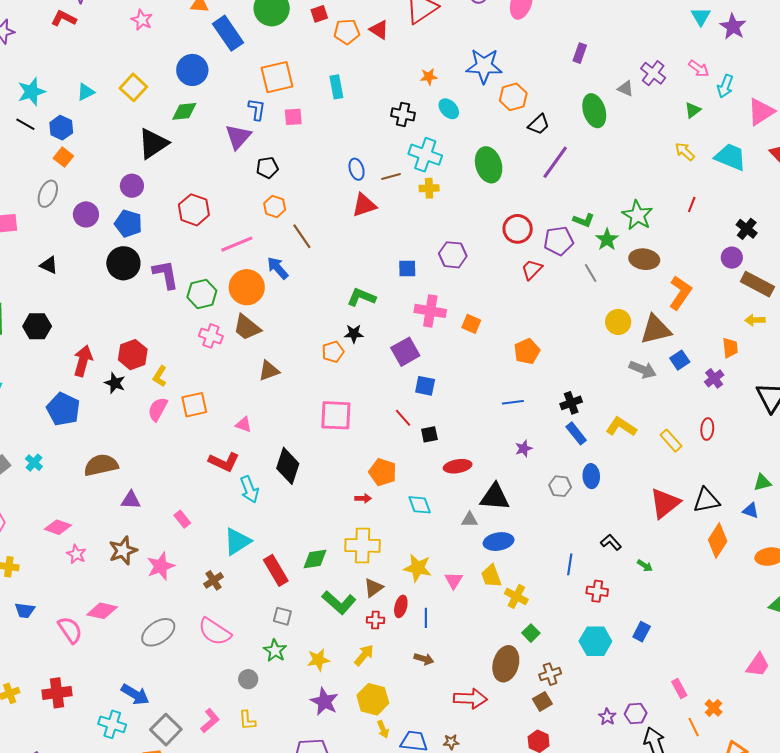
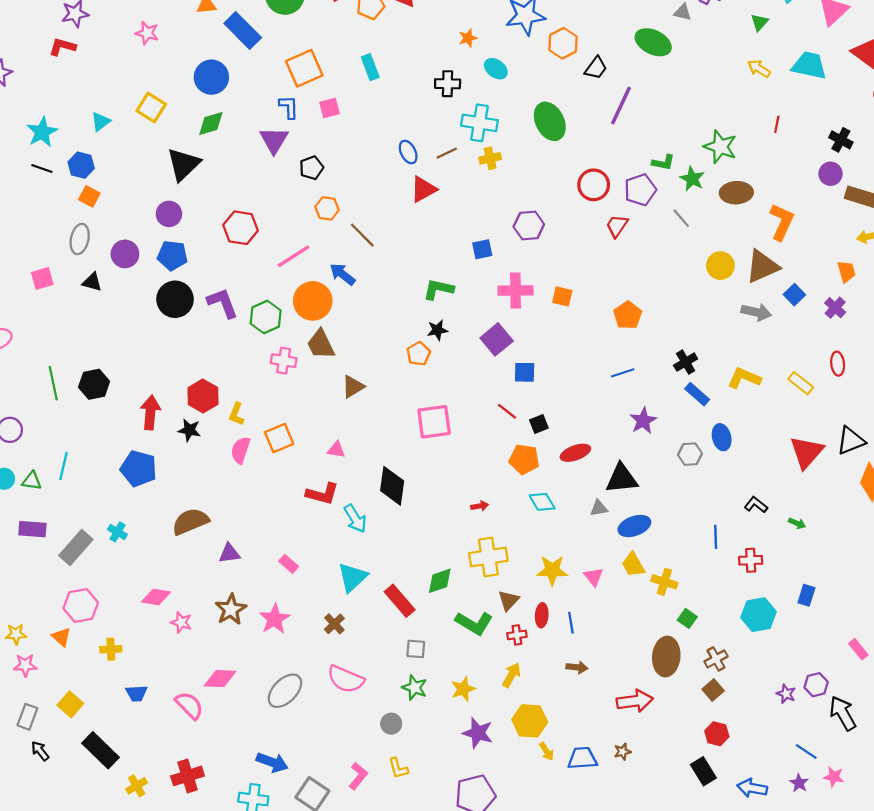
green ellipse: (594, 111) -> (653, 42), turned -36
black triangle: (49, 265) -> (92, 282), moved
brown trapezoid: (247, 327) -> (321, 344), turned 36
purple star: (524, 448) -> (643, 421), size x1.4
orange pentagon: (383, 472) -> (524, 459), moved

